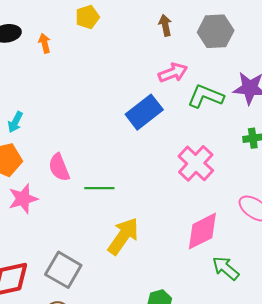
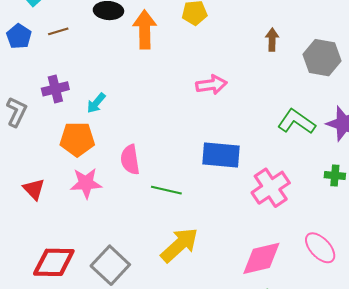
orange arrow: (45, 43) -> (145, 29), size x1.8
pink arrow: (173, 73) -> (211, 85), moved
blue rectangle: (144, 112) -> (221, 155), moved, turned 30

